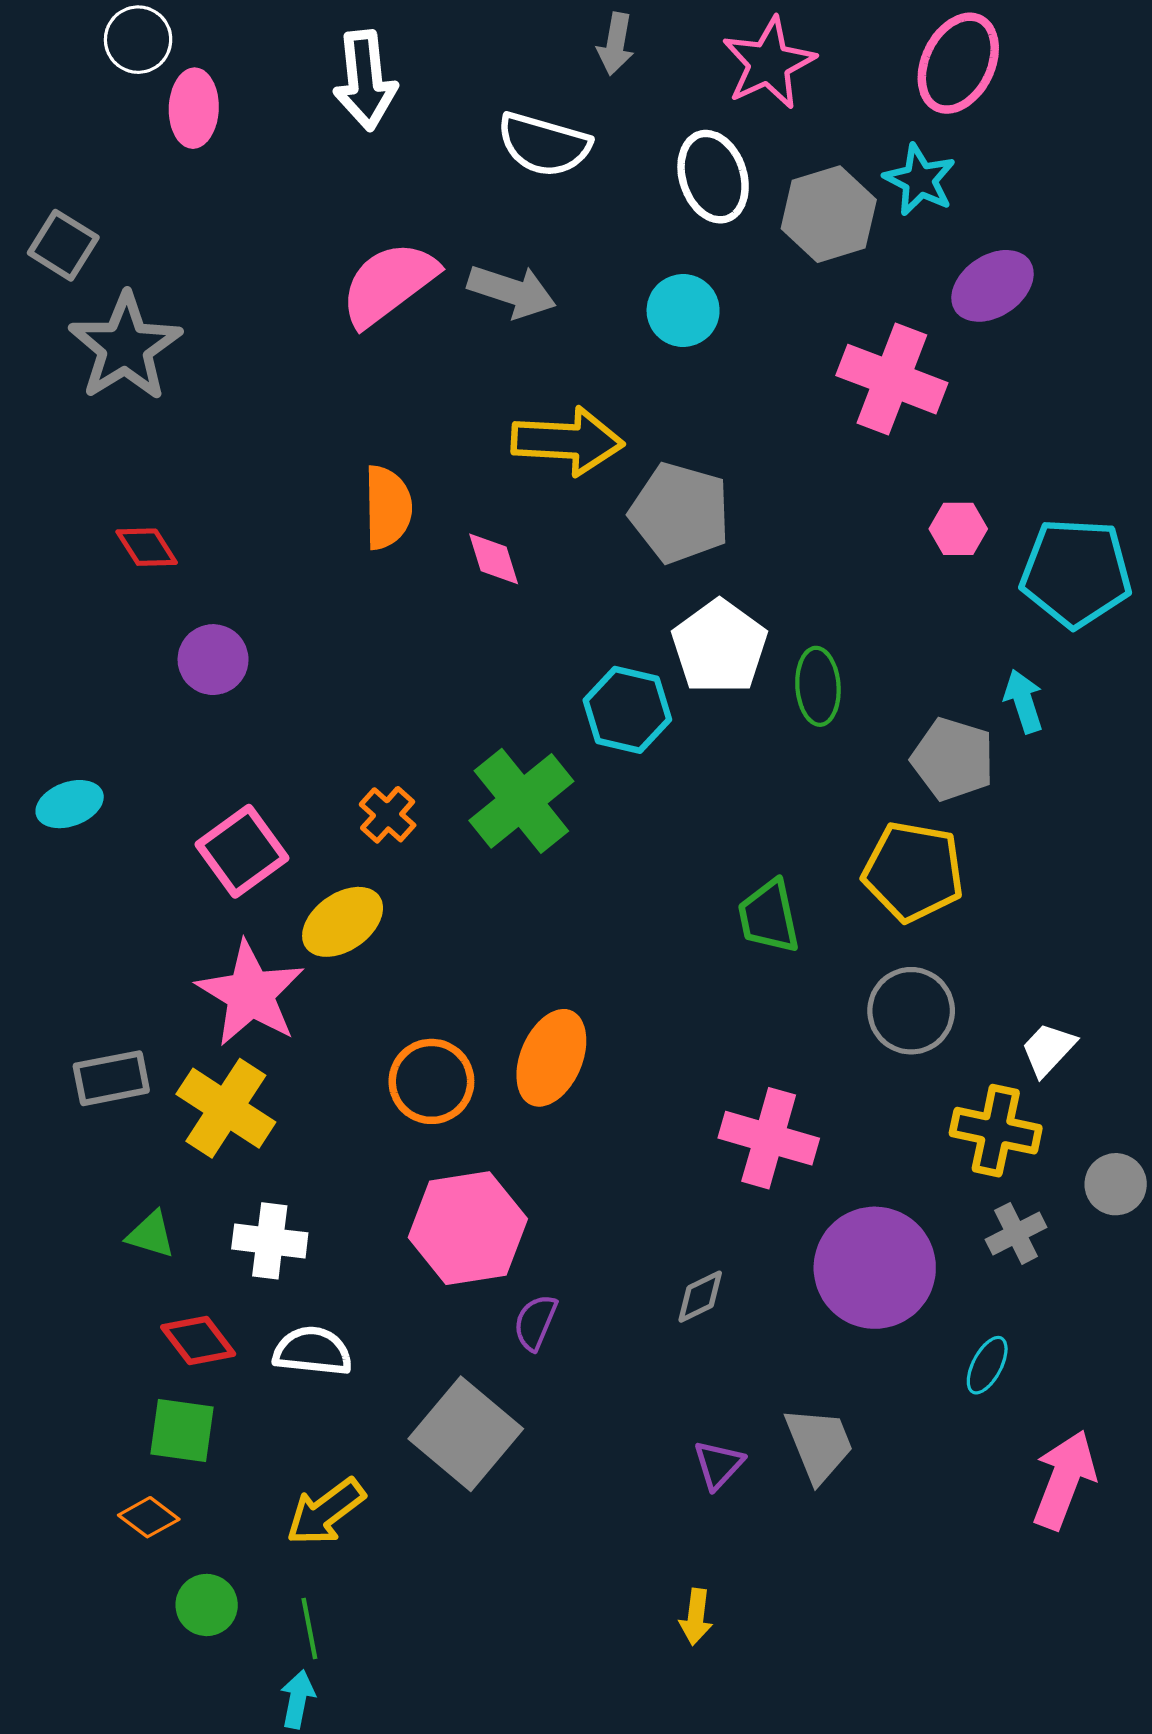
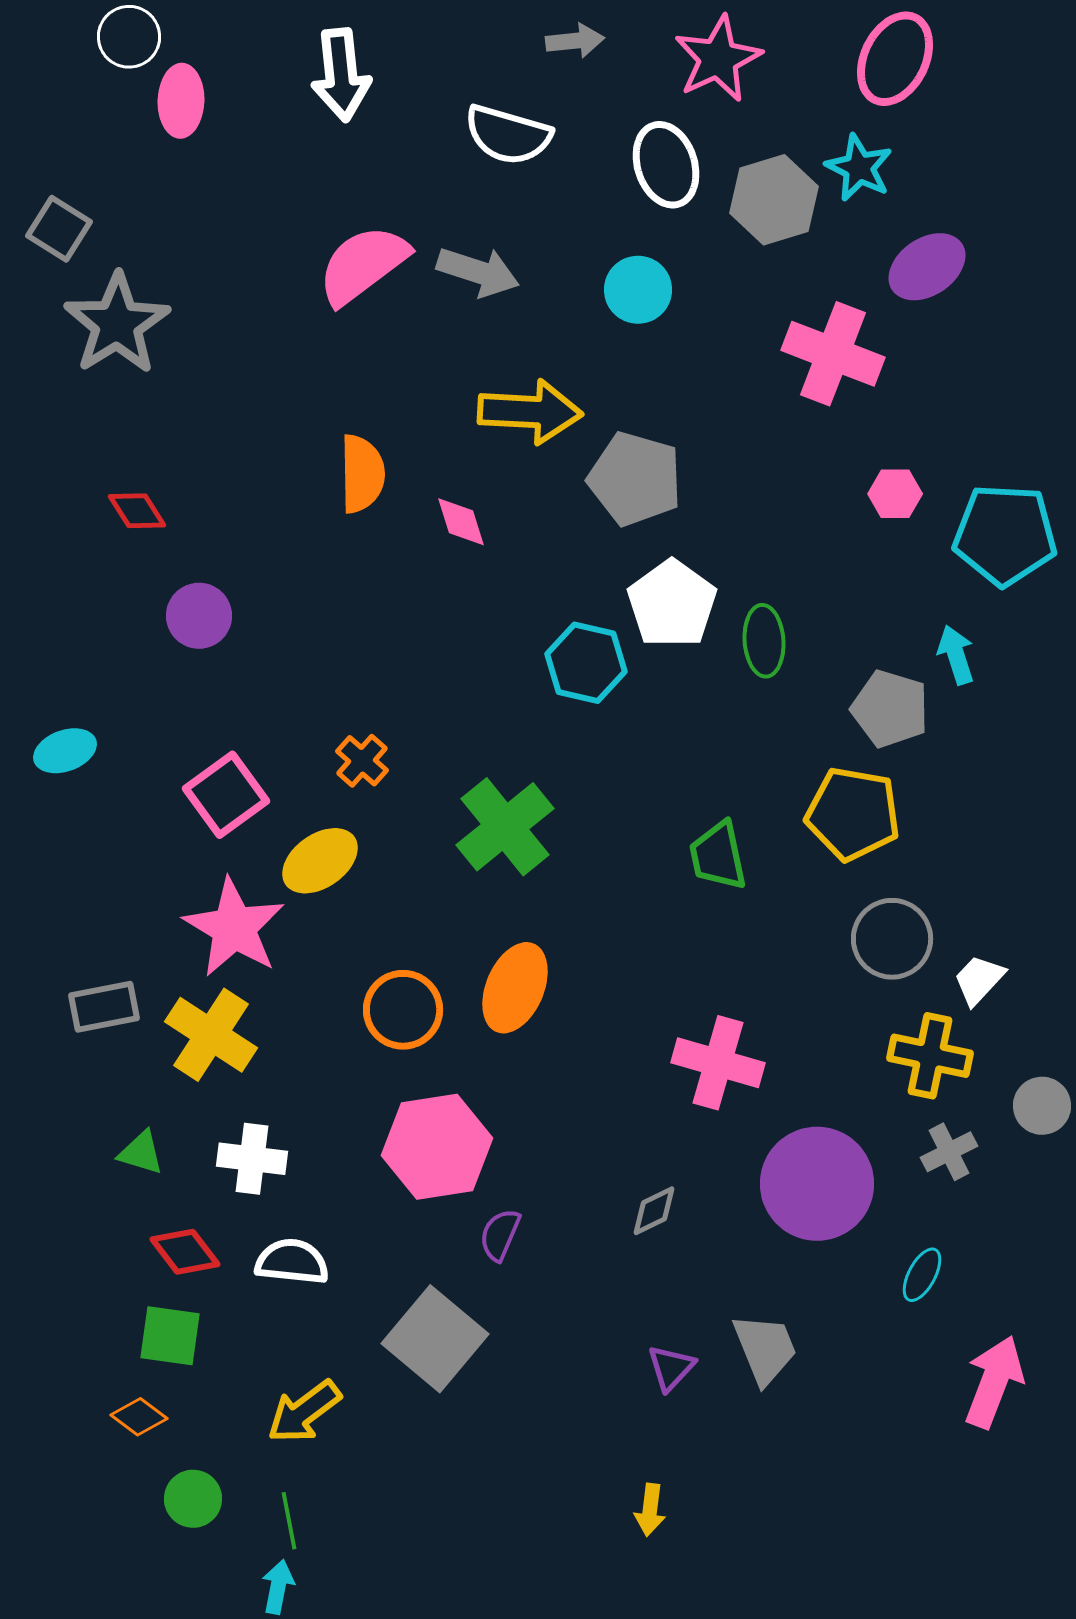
gray arrow: (616, 44) -> (575, 41), turned -106
green cross: (521, 801) -> (505, 827), moved
gray circle: (911, 1011) -> (892, 939), moved

